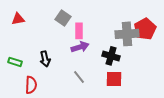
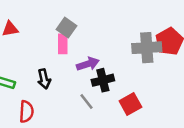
pink rectangle: (79, 31) -> (63, 44), moved
black cross: (111, 56) -> (103, 80), moved, turned -30
red square: (114, 79) -> (130, 104), turned -30

